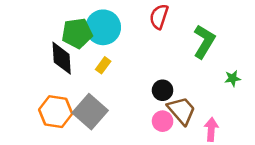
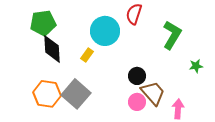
cyan circle: (103, 27) -> (105, 31), moved
green pentagon: (77, 33) -> (43, 23), moved

